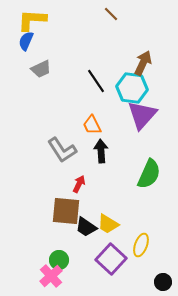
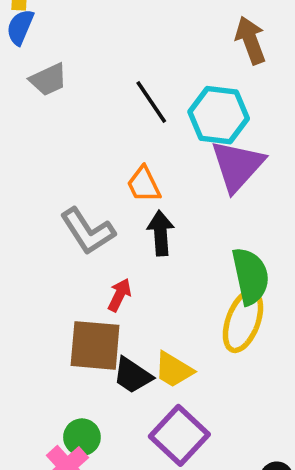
brown arrow: (143, 63) -> (250, 40), moved, turned -45
green semicircle: (149, 174) -> (250, 276), turned -36
yellow ellipse: (141, 245) -> (243, 321), moved, size x1.4

